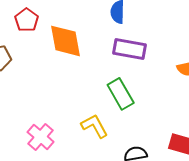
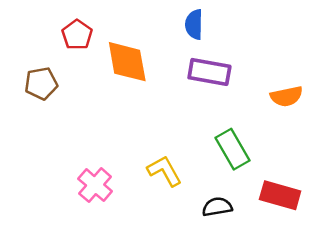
green rectangle: (121, 94) -> (233, 149), moved

